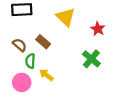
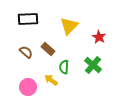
yellow triangle: (66, 17) -> (69, 26), turned 30
green semicircle: (30, 61) -> (64, 67), moved

